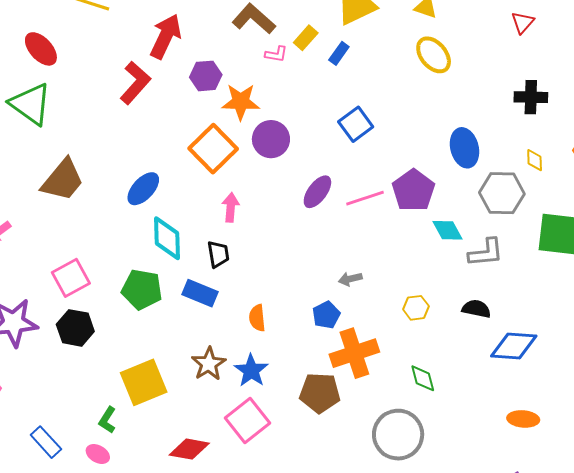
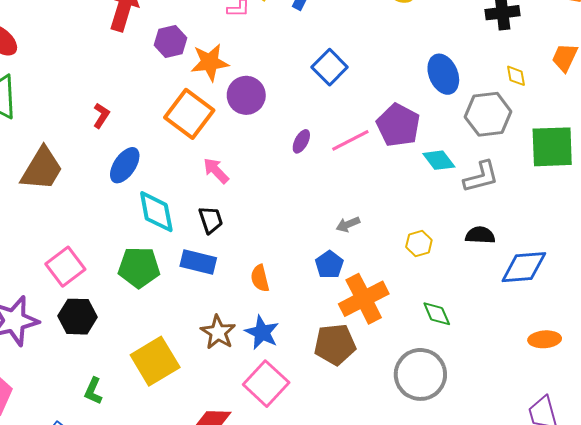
red L-shape: (135, 83) -> (101, 116), moved, size x0.6
purple ellipse: (317, 192) -> (301, 141), size x0.7
pink arrow: (231, 207) -> (216, 171), turned -40
green L-shape: (107, 420) -> (93, 391), moved

